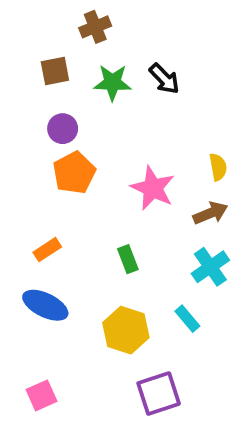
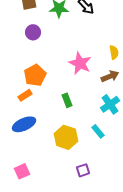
orange pentagon: (74, 173) -> (35, 75), moved
blue ellipse: (45, 305) -> (24, 124), turned -50
purple square: (159, 393) -> (83, 170), size x0.6

